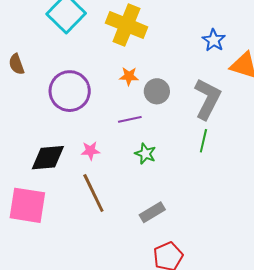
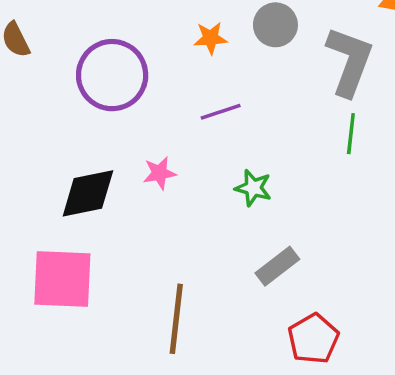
gray circle: (157, 91) -> (275, 25), moved
green star: (145, 154) -> (253, 188), moved
brown line: (93, 193) -> (176, 319), moved, turned 39

